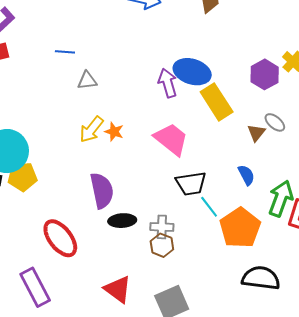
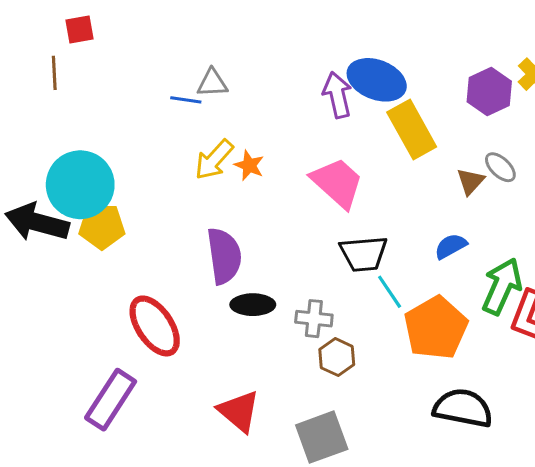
blue line: (65, 52) -> (186, 100), moved
blue semicircle: (246, 175) -> (451, 246), turned -95
brown hexagon: (162, 245) -> (337, 357), moved
purple rectangle: (35, 287) -> (111, 400), turned 57

